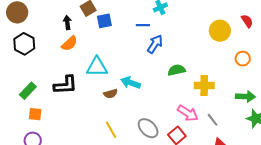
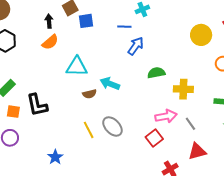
black L-shape: (65, 85) -> (37, 105), moved, turned 80
pink arrow: (188, 113) -> (166, 116), turned -45
gray ellipse: (148, 128) -> (112, 127), moved

